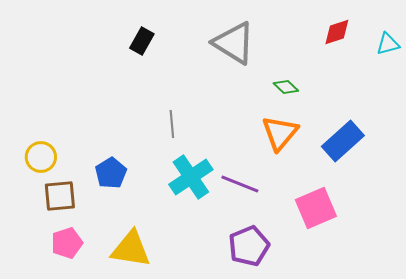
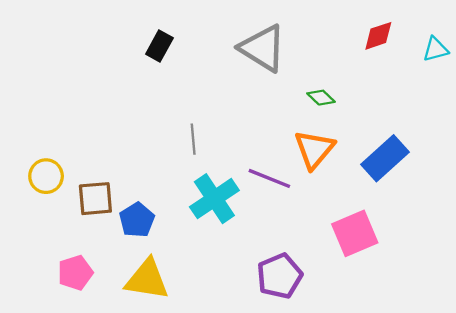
blue pentagon: (111, 173) -> (137, 220), moved
purple line: (240, 184) -> (269, 178), moved
brown square: (60, 196) -> (95, 199), moved

